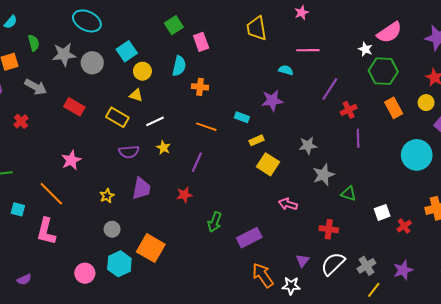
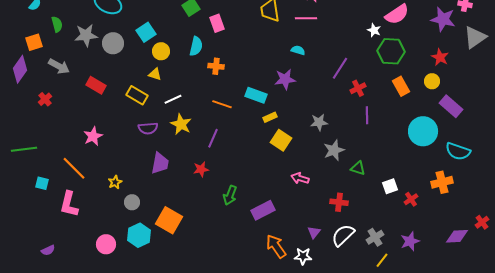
pink line: (308, 50) -> (306, 18), moved
cyan rectangle: (242, 117) -> (256, 95), size x1.5
yellow star: (163, 148) -> (181, 124), size x1.5
yellow star: (107, 196) -> (115, 182), moved

